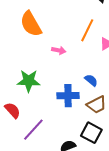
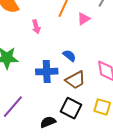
pink arrow: (59, 50) -> (36, 27), turned 64

